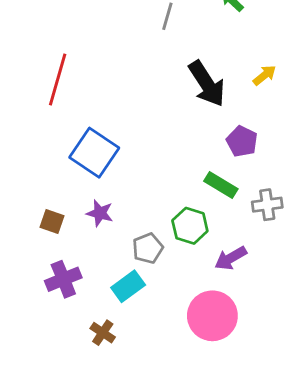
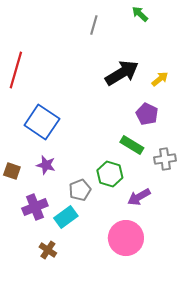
yellow arrow: (264, 75) -> (160, 79), moved
black arrow: (207, 84) -> (122, 73), turned -88
purple cross: (63, 279) -> (35, 207), moved

